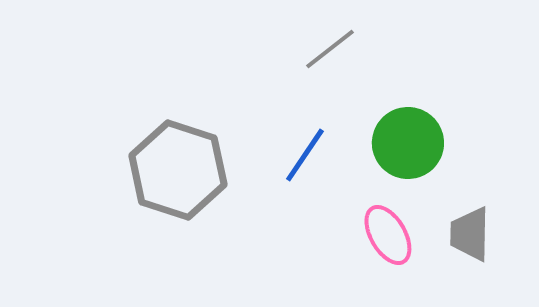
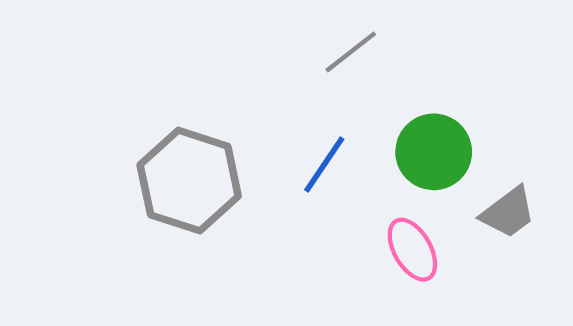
gray trapezoid: (470, 234) -> (508, 212), moved, turned -128

